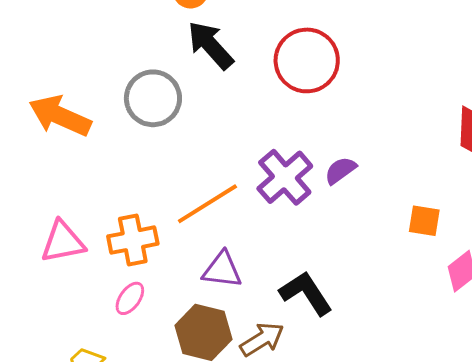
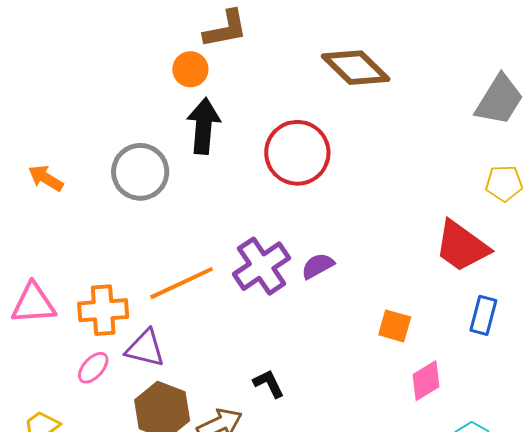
black arrow: (210, 45) -> (204, 126), turned 40
orange arrow: (60, 116) -> (46, 178), size x0.6
purple triangle: (222, 270) -> (145, 348), moved
black L-shape: (306, 293) -> (269, 384), size x0.6

